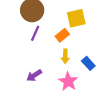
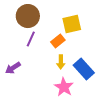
blue rectangle: (88, 63) -> (84, 69), size x1.5
purple arrow: (34, 75) -> (13, 68), moved

